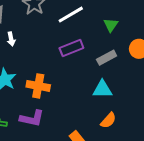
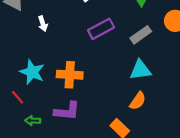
white arrow: (11, 39) -> (43, 24), moved
orange semicircle: (108, 120) -> (138, 101), moved

